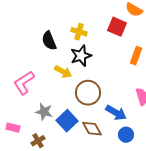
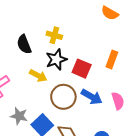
red square: (117, 27) -> (82, 69), moved
blue arrow: (116, 113) -> (92, 97), moved

